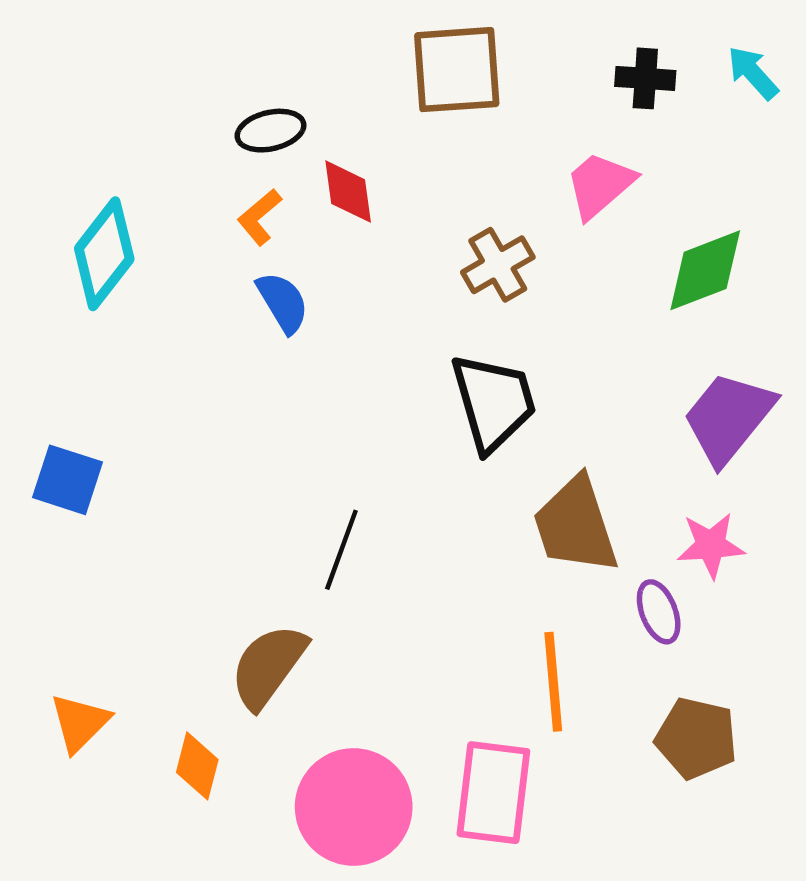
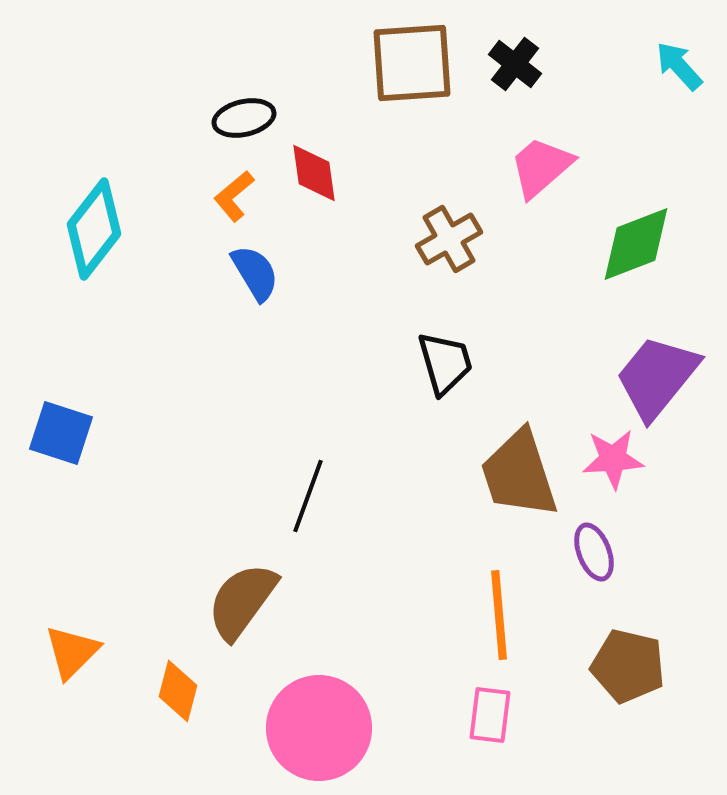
black cross: (645, 78) -> (515, 64), moved, turned 34
black trapezoid: (493, 402) -> (445, 363), size x0.7
pink star: (711, 545) -> (613, 459), moved
pink rectangle: (493, 793) -> (490, 715), moved, size x0.6

